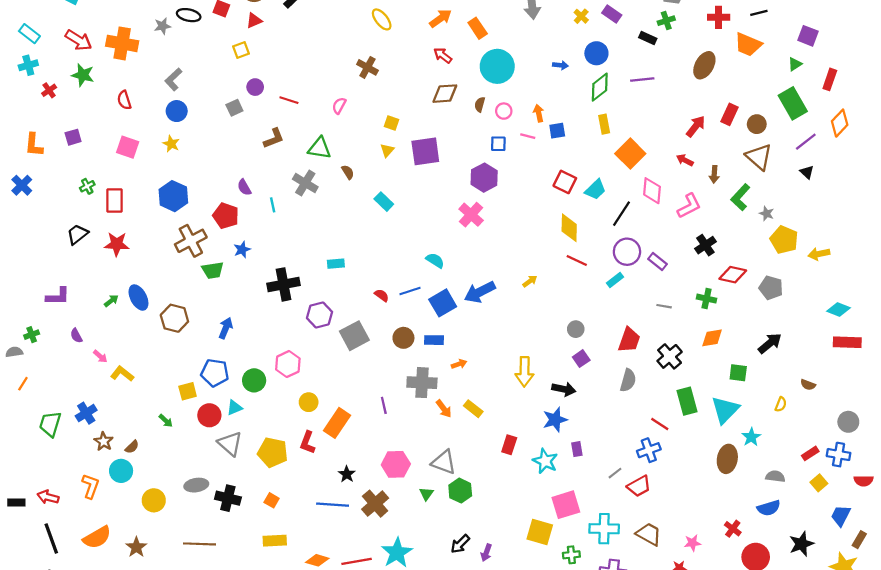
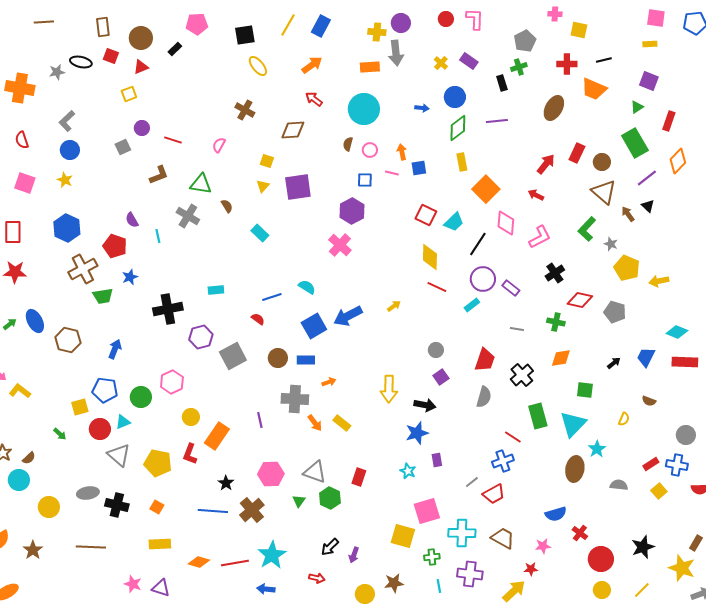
orange rectangle: (478, 28) -> (370, 67), moved, turned -60
black rectangle: (648, 38) -> (502, 83), turned 49
brown diamond: (445, 94) -> (293, 130), moved
brown arrow: (714, 174) -> (628, 214), moved, turned 140
blue line: (410, 291) -> (272, 297), moved
black arrow: (770, 343) -> (614, 363), size x0.6
red rectangle: (509, 445) -> (359, 477), moved
cyan star: (545, 461) -> (408, 471), size x0.7
blue semicircle: (769, 508) -> (556, 514), moved
blue trapezoid: (841, 516) -> (646, 357), moved

